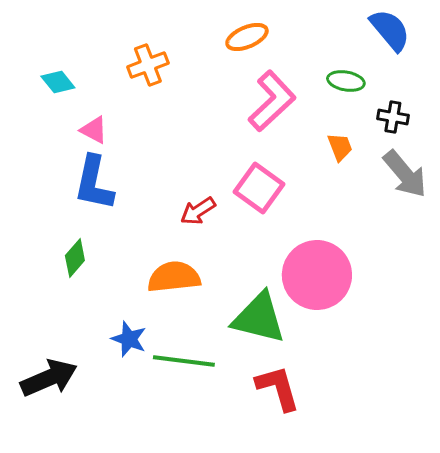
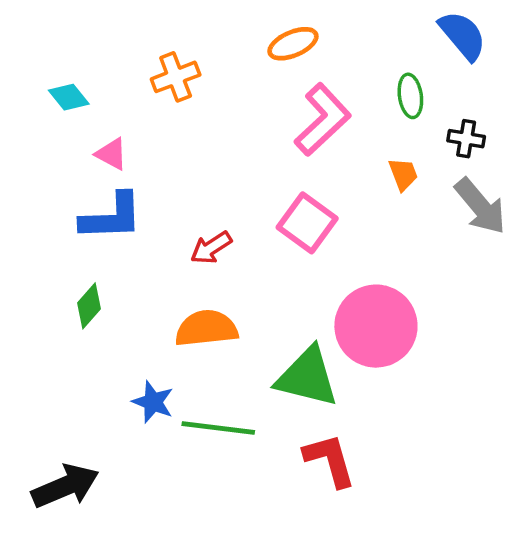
green ellipse: (346, 81) -> (410, 96), turned 72
blue L-shape: (94, 183) -> (111, 217), turned -104
red arrow: (198, 211) -> (211, 248), moved
black arrow: (49, 378) -> (65, 486), moved

